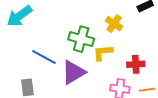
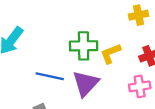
yellow cross: (114, 24) -> (139, 15), moved, turned -30

